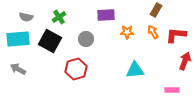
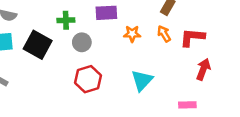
green cross: (59, 17) -> (66, 20), moved, turned 32
red hexagon: (76, 69) -> (88, 79), moved
cyan triangle: (135, 70) -> (142, 80), turned -42

